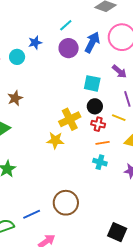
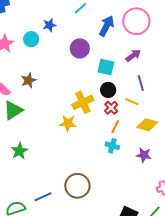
purple circle: (69, 48) -> (80, 48), moved
purple arrow: (119, 71) -> (133, 55), turned -77
red cross: (98, 124) -> (111, 108), turned 32
orange line: (103, 143) -> (115, 127), turned -56

